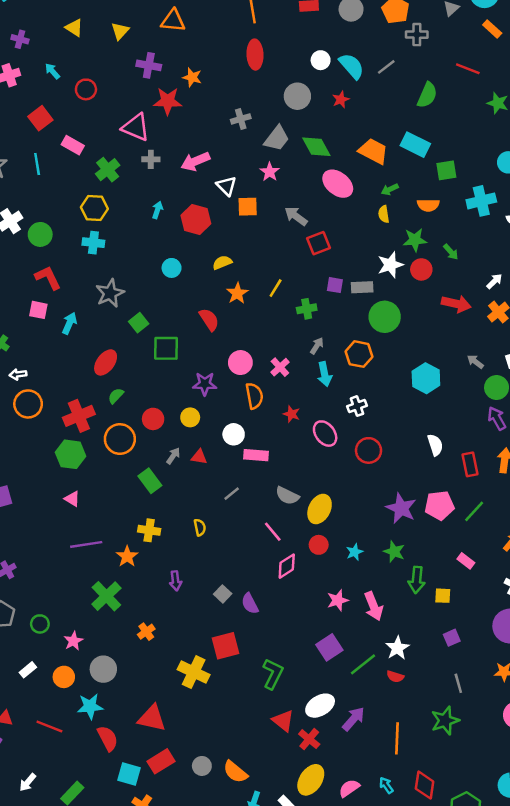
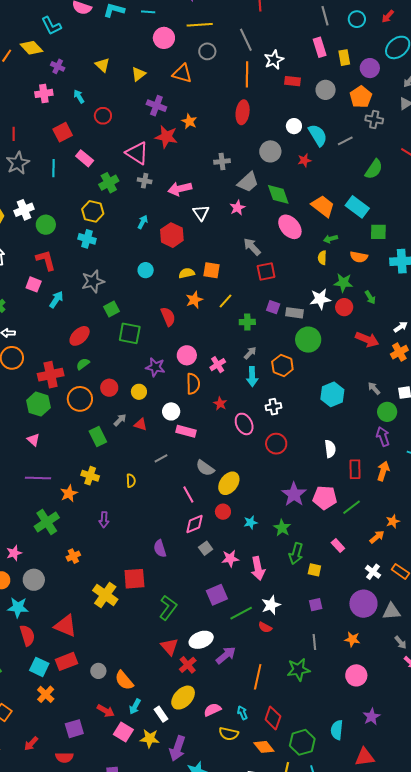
orange square: (248, 207) -> (211, 270), moved
gray square: (223, 594) -> (206, 548), moved

